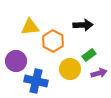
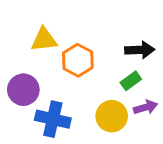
black arrow: (83, 25) -> (140, 50), moved
yellow circle: (70, 69) -> (112, 116), moved

